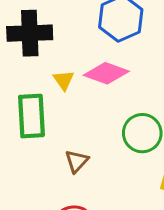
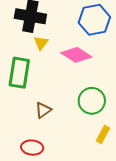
yellow triangle: (64, 80) -> (41, 43), moved

